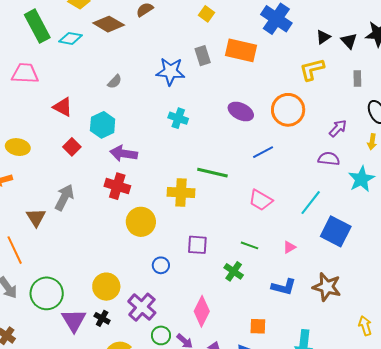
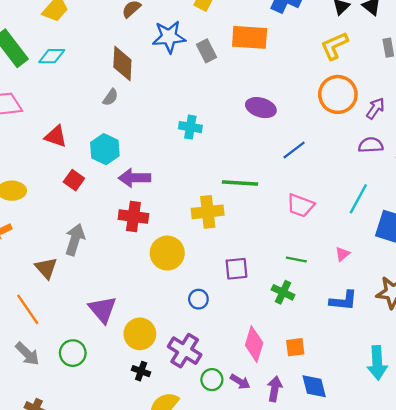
brown diamond: (109, 24) -> (122, 63), moved, turned 72
blue star: (170, 71) -> (169, 37), moved
orange circle: (288, 110) -> (338, 94), moved
green circle: (47, 293) -> (73, 353), size x0.7
purple triangle: (74, 320) -> (102, 309), moved
orange square: (258, 326) -> (295, 347), moved

